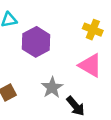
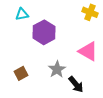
yellow cross: (93, 30) -> (90, 12), moved

